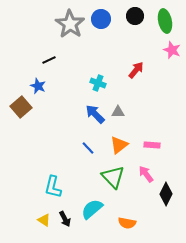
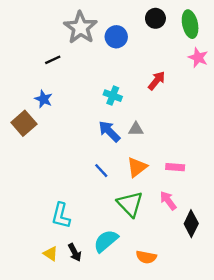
blue circle: (101, 19) -> (116, 37), moved
black line: (49, 60) -> (53, 60), moved

